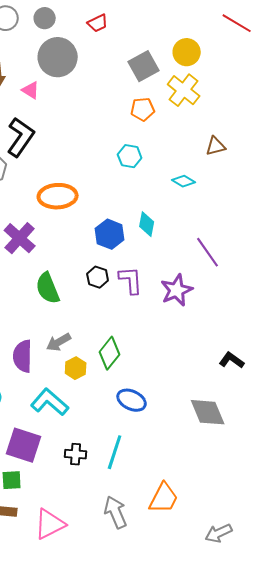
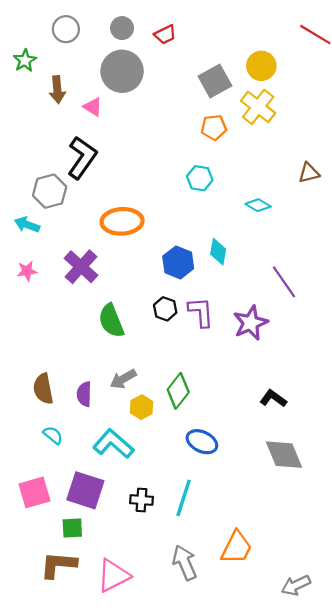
gray circle: (45, 18) -> (122, 28), moved
brown triangle: (216, 146) -> (309, 173), moved
purple semicircle: (23, 356) -> (84, 394), size x0.7
black L-shape: (232, 360) -> (273, 398), moved

